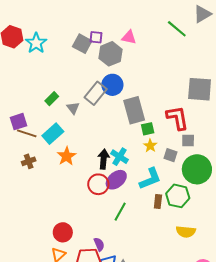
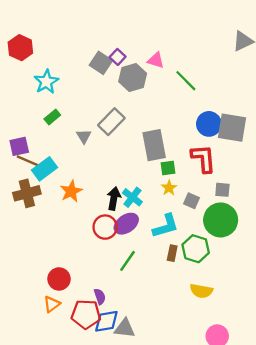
green line: (177, 29) -> (186, 81), moved
purple square: (96, 37) -> (118, 57), turned 32
cyan star: (36, 43) -> (46, 82), moved
blue circle: (112, 85) -> (209, 124), moved
green rectangle: (52, 99) -> (52, 117), moved
cyan rectangle: (53, 134) -> (45, 169), moved
gray square: (188, 141) -> (222, 190), moved
brown cross: (29, 161) -> (27, 193), size x1.6

